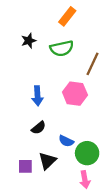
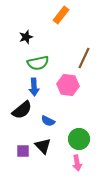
green semicircle: (62, 48) -> (38, 63), moved
black semicircle: (39, 128) -> (22, 110), moved, size x1.5
blue semicircle: (66, 141) -> (48, 121), moved
black triangle: (47, 161) -> (43, 146), turned -30

